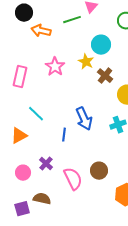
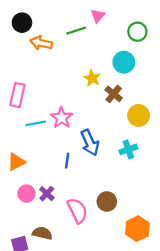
cyan circle: (101, 45) -> (124, 62), moved
pink star: (55, 67) -> (62, 118), moved
cyan line: (36, 114) -> (36, 123), moved, turned -54
pink circle: (23, 173) -> (26, 194), moved

